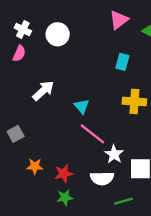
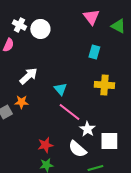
pink triangle: (119, 20) -> (91, 17), turned -30
white cross: (23, 29) -> (19, 25), moved
orange star: (35, 166) -> (21, 102), moved
white semicircle: (102, 178) -> (77, 149), turned 42

